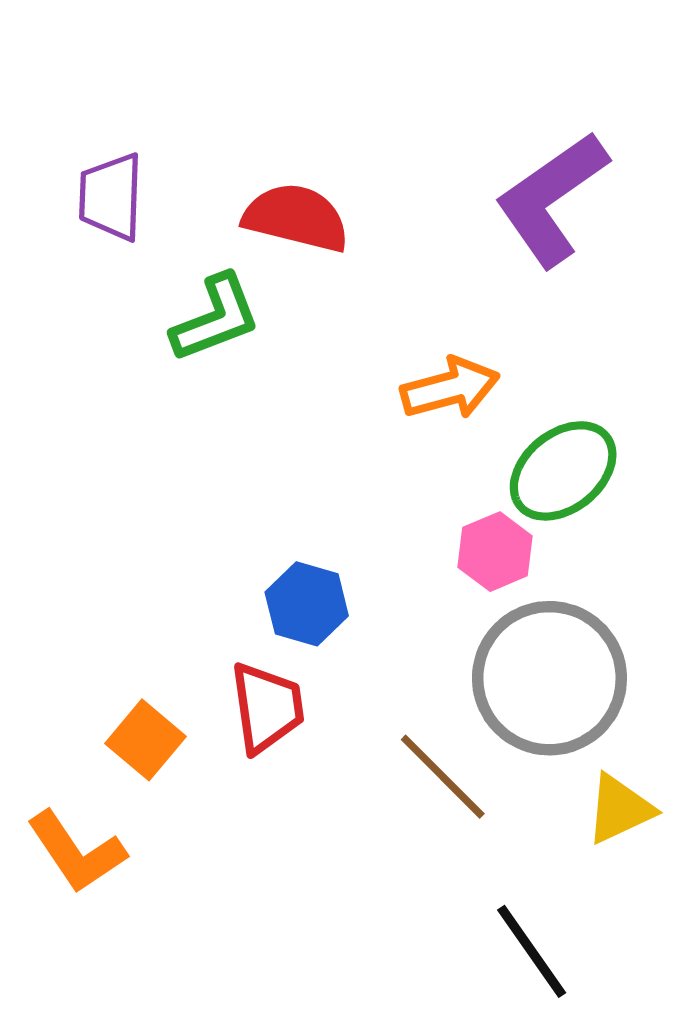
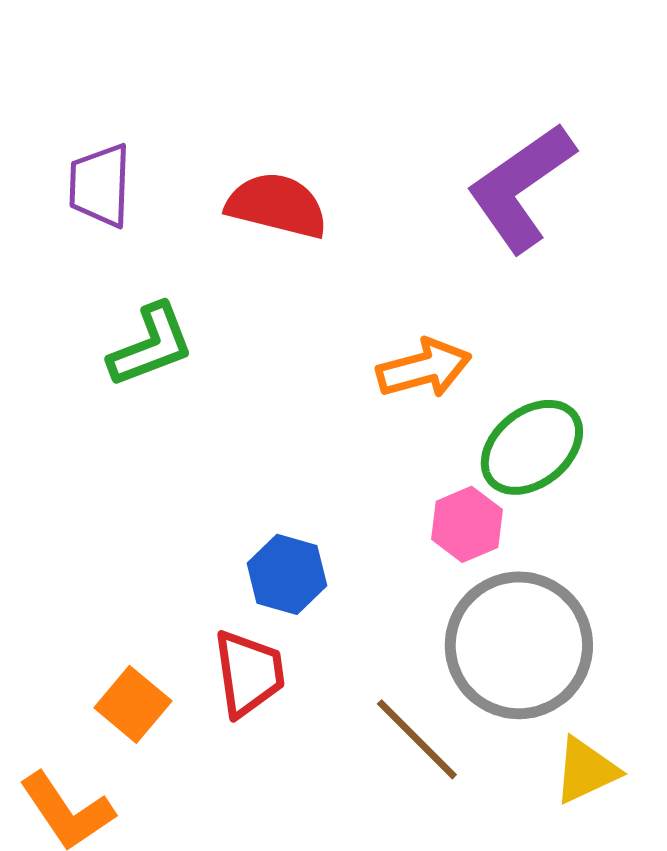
green L-shape: (216, 318) -> (151, 345), moved

